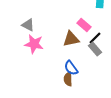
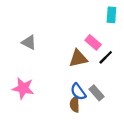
pink star: (34, 44) -> (23, 88), moved
gray rectangle: (95, 49) -> (97, 93), moved

